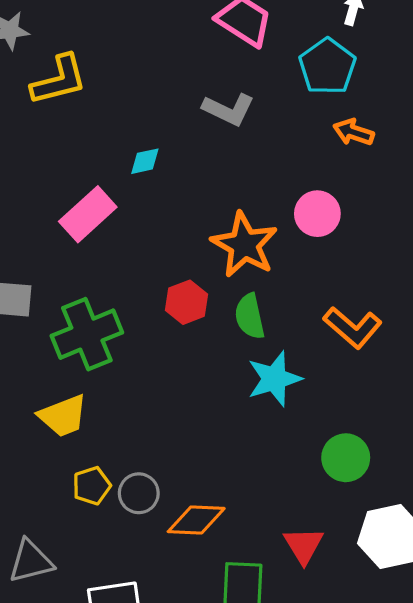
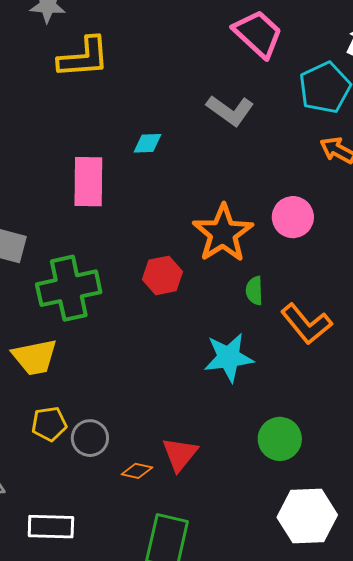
pink rectangle: (88, 214) -> (88, 182), turned -57
green semicircle: (250, 316) -> (254, 291), moved, size x0.7
orange diamond: (196, 520) -> (137, 471), size x0.6
red triangle: (303, 545) -> (180, 454), moved

